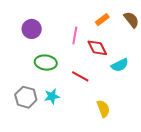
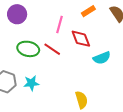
red line: (80, 76) -> (52, 49), moved

